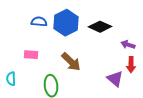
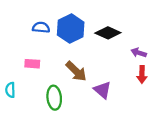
purple triangle: (115, 79) -> (102, 90), moved

